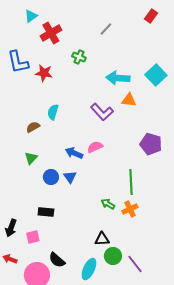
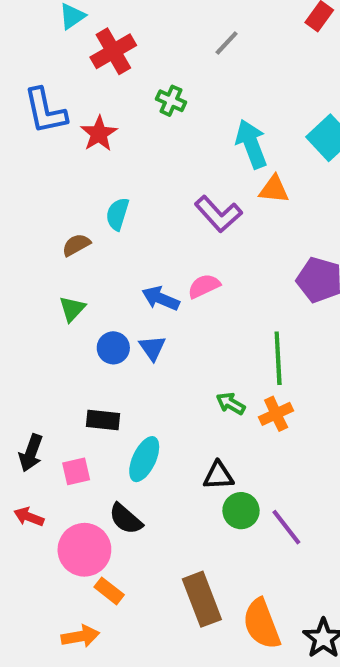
red star: (44, 73) -> (99, 134), turned 30
cyan arrow: (118, 78) -> (251, 144), turned 65
cyan ellipse: (89, 269) -> (144, 459), moved

